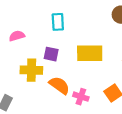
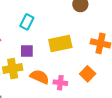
cyan rectangle: (58, 22) -> (27, 22), turned 42

